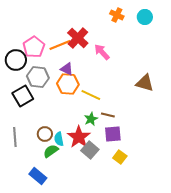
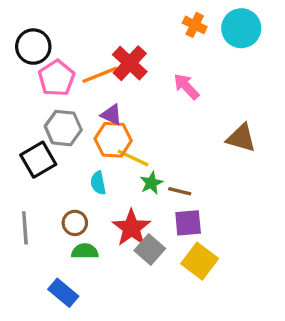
cyan circle: (145, 17) -> (241, 28), size x1.5
pink arrow: (102, 52) -> (186, 86), moved
black circle: (16, 60) -> (33, 47), moved
yellow line: (91, 95) -> (133, 158), moved
green star: (91, 119) -> (151, 183), moved
cyan semicircle: (59, 139) -> (98, 183), moved
green semicircle: (51, 151) -> (85, 251), turned 35
yellow square: (120, 157) -> (200, 261), size x1.5

